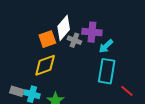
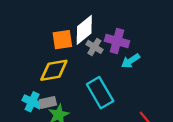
cyan rectangle: (107, 71) -> (100, 93), moved, turned -50
gray rectangle: (17, 91) -> (48, 102), moved, turned -40

